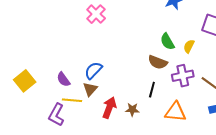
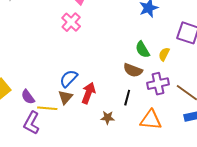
purple semicircle: (63, 79) -> (28, 97), moved
red arrow: (109, 108) -> (88, 93), moved

